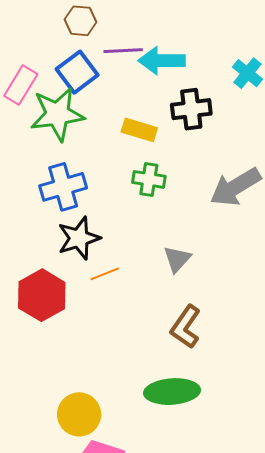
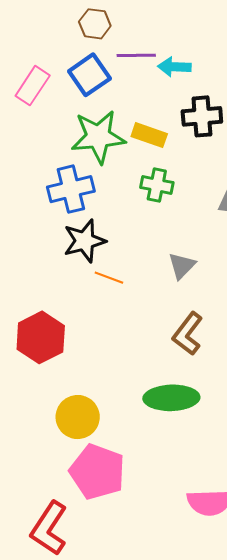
cyan arrow: (162, 61) -> (174, 67), size x0.7
green star: (57, 114) -> (98, 137), moved
orange line: (105, 274) -> (109, 278), turned 40
red hexagon: (42, 295) -> (41, 337), moved

